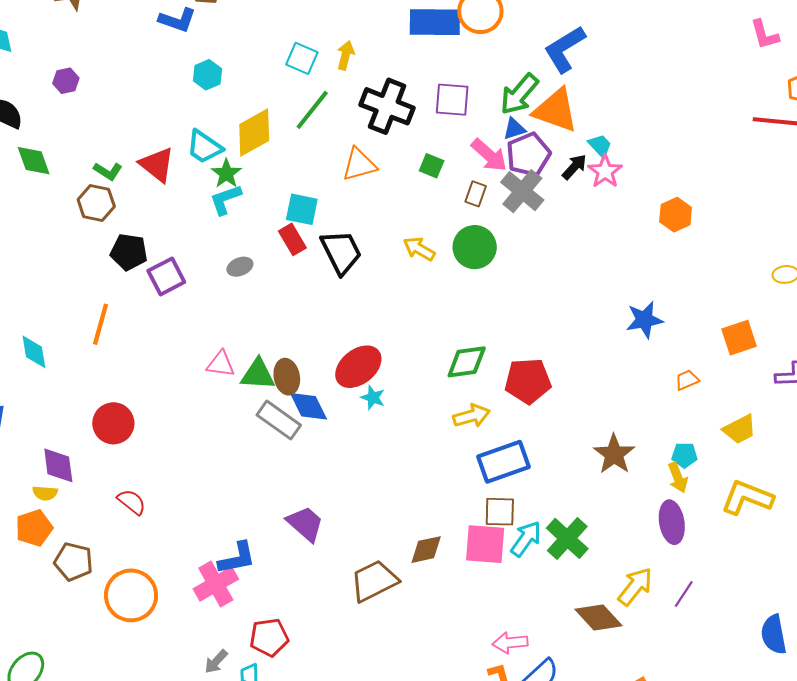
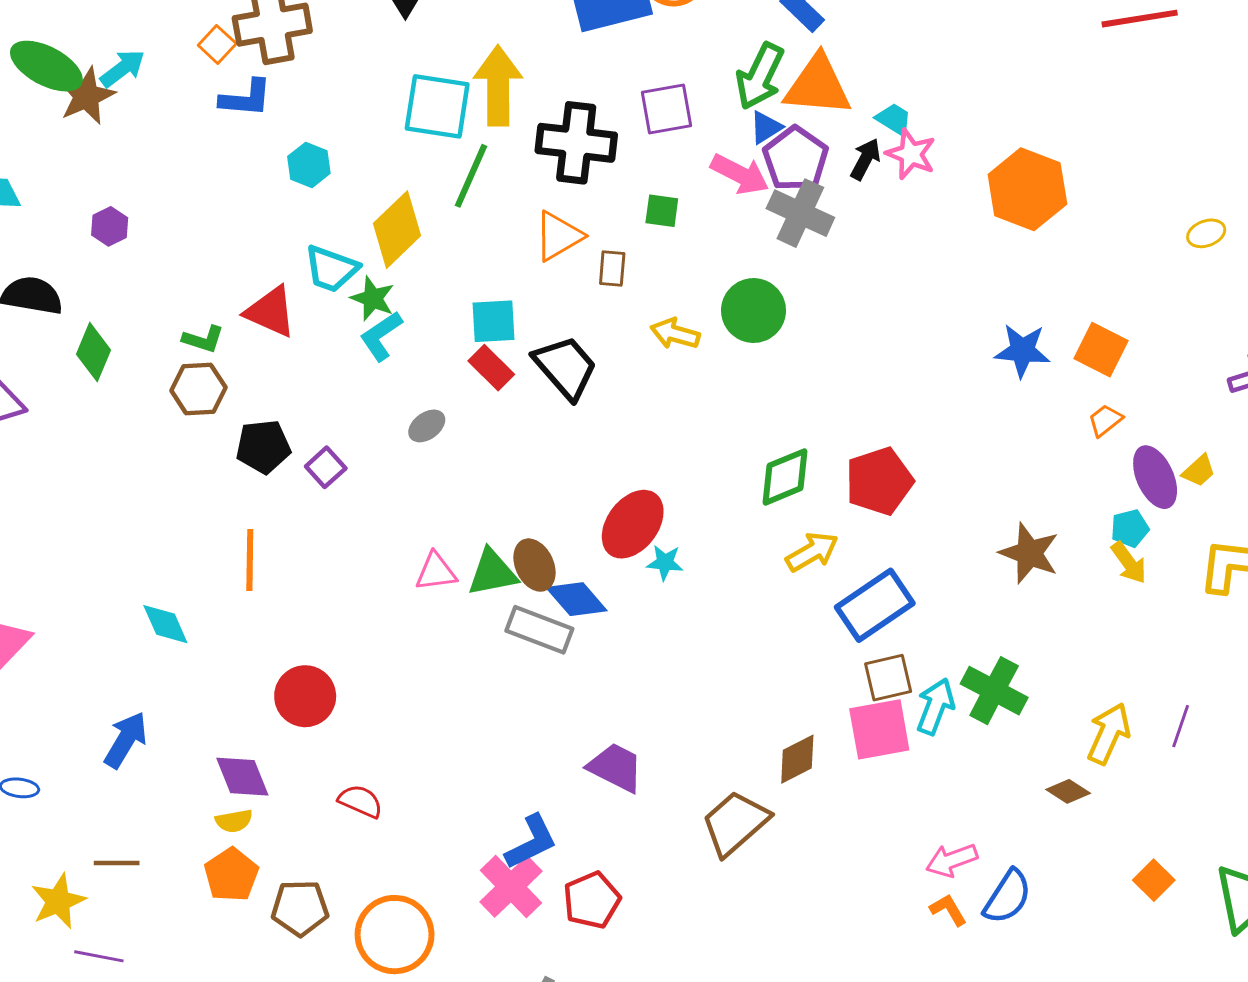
yellow arrow: (346, 55) -> (498, 86), size x1.8
cyan square: (302, 58) -> (437, 106), size x1.5
green diamond: (34, 161) -> (94, 352), turned 57
brown rectangle: (476, 194) -> (612, 268), moved
orange hexagon: (676, 215) -> (1027, 189), size x1.6
purple square: (166, 276) -> (326, 467), size x0.7
blue star: (645, 320) -> (1022, 351), turned 30
orange square: (739, 338) -> (1101, 350), moved, turned -30
yellow trapezoid: (740, 429) -> (1199, 471), size x0.7
purple ellipse: (672, 522) -> (1155, 477), moved
brown diamond: (599, 618) -> (1068, 791), size x0.6
red pentagon: (269, 637) -> (592, 900), moved

